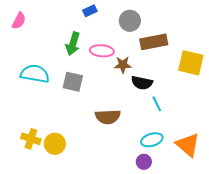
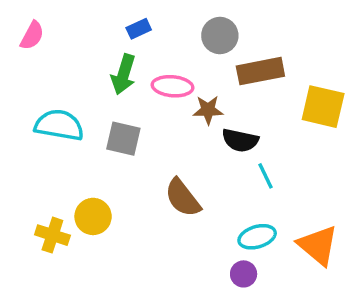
blue rectangle: (90, 11) -> (139, 29), moved
brown semicircle: (108, 117) -> (183, 198), turned 55
yellow circle: (55, 144) -> (93, 216), moved

